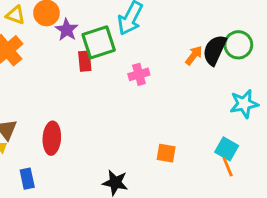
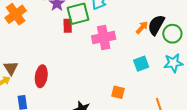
green circle: (238, 45) -> (172, 34), moved
pink cross: (139, 74) -> (104, 38), size x1.6
cyan square: (227, 149) -> (141, 64), moved, turned 35

